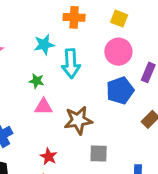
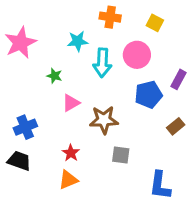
pink circle: (118, 52) -> (137, 55), moved
green star: (37, 81) -> (54, 76), moved
pink triangle: (44, 107) -> (71, 103), turned -36

